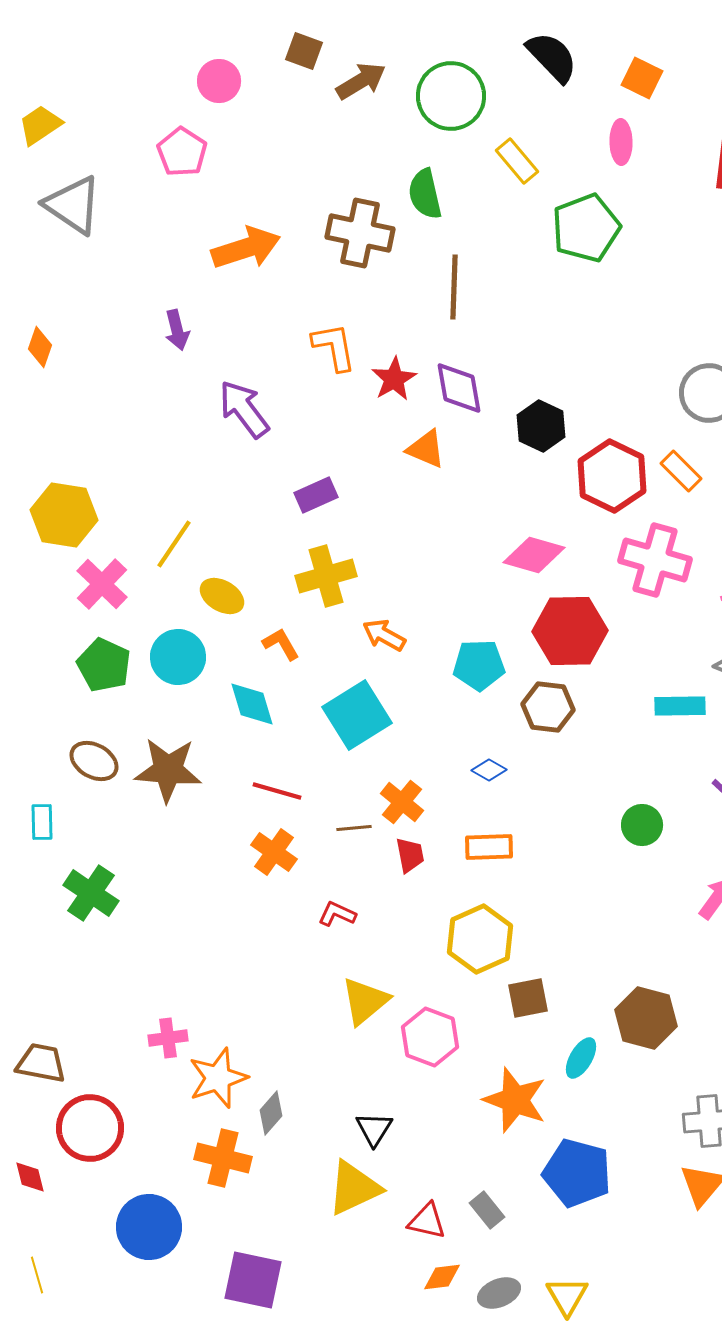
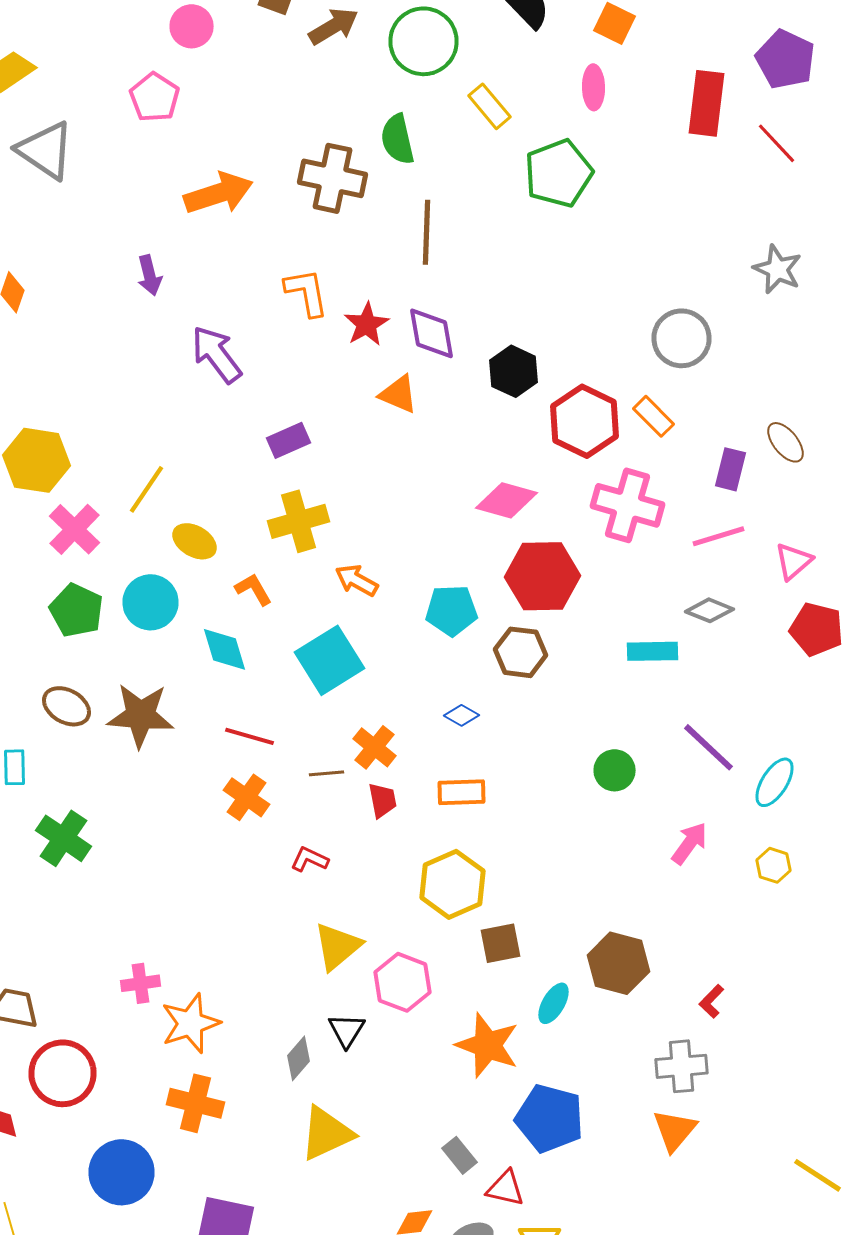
gray diamond: (271, 1113) -> (298, 1058), moved
black triangle: (374, 1129) -> (346, 1030), moved
red triangle: (427, 1221) -> (506, 1188), moved

